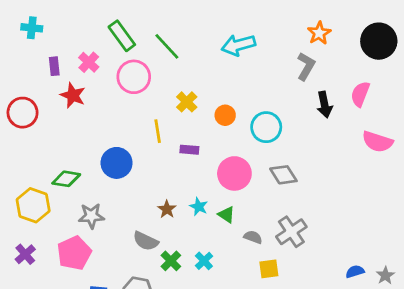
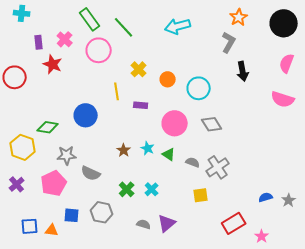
pink semicircle: (360, 94) -> (287, 63), moved
gray semicircle: (253, 237) -> (193, 162), moved
gray semicircle: (146, 241) -> (91, 173), moved

